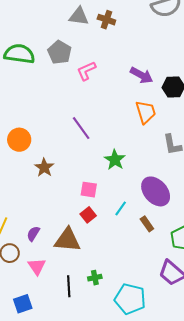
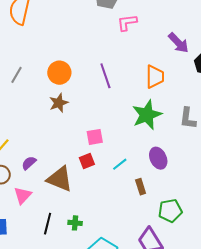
orange trapezoid: (146, 112) -> (155, 77), moved
orange circle: (19, 140) -> (59, 73), moved
green star: (115, 160) -> (147, 115), moved, size x1.4
pink square: (89, 190) -> (95, 137), turned -36
purple ellipse: (156, 191) -> (158, 158), size x0.7

